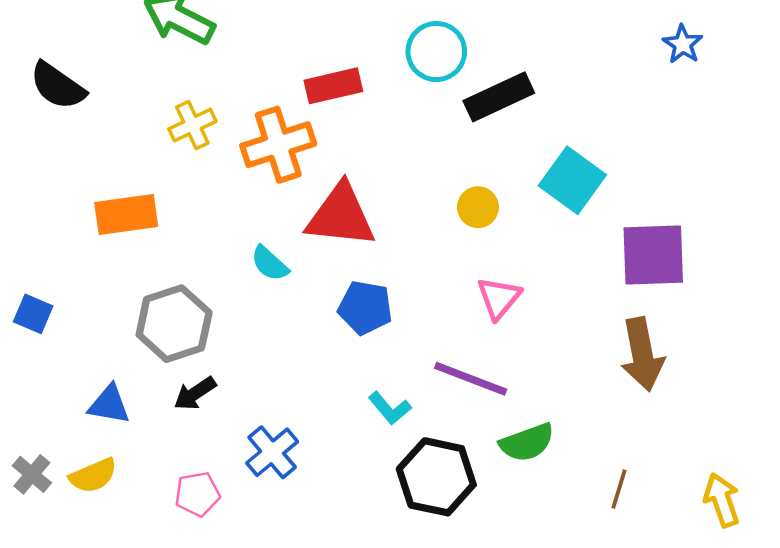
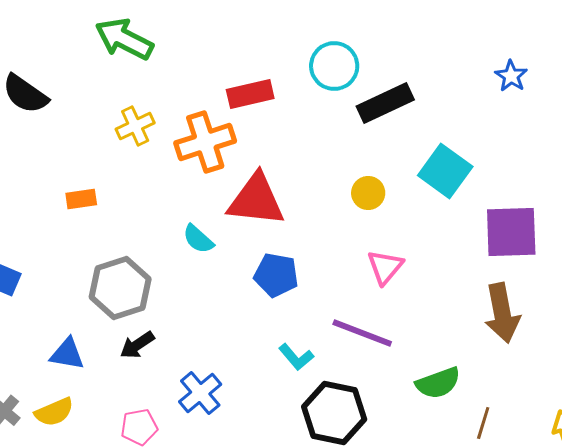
blue star: (683, 44) -> (511, 76), moved
orange rectangle: (126, 215) -> (81, 199), size x0.6
green semicircle: (527, 442) -> (438, 383), moved

